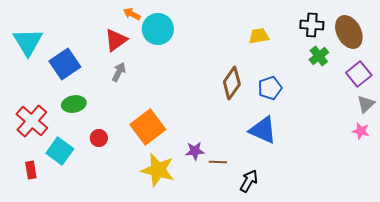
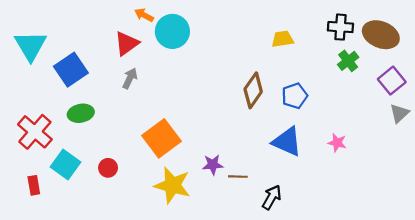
brown ellipse: (349, 32) -> (381, 35), turned -40
pink star: (361, 131) -> (337, 143), moved
red circle: (99, 138) -> (108, 168), moved

